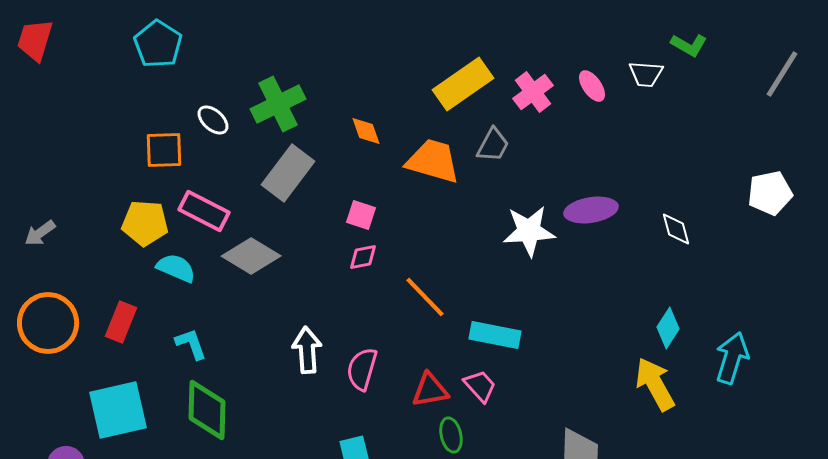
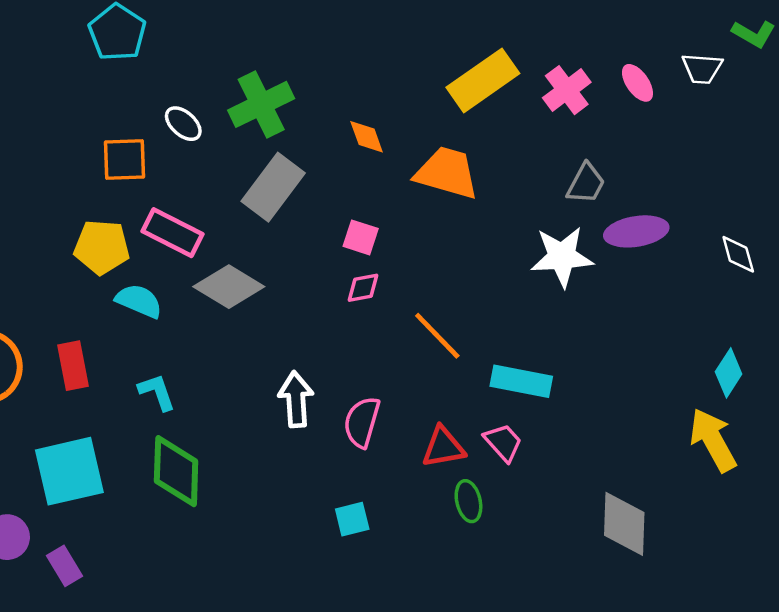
gray trapezoid: (493, 145) -> (586, 184), moved
red rectangle: (121, 322) -> (73, 366), turned -33

